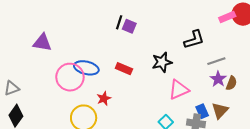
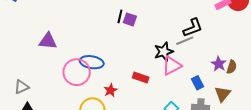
gray line: (216, 61) -> (185, 41), moved
red rectangle: (124, 69) -> (141, 77), moved
pink triangle: (179, 90) -> (172, 66), moved
blue rectangle: (202, 111) -> (198, 83), moved

